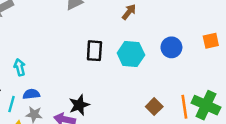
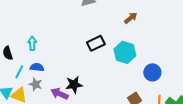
blue circle: (171, 47) -> (152, 72), moved
black rectangle: (94, 51) -> (96, 43), turned 48

